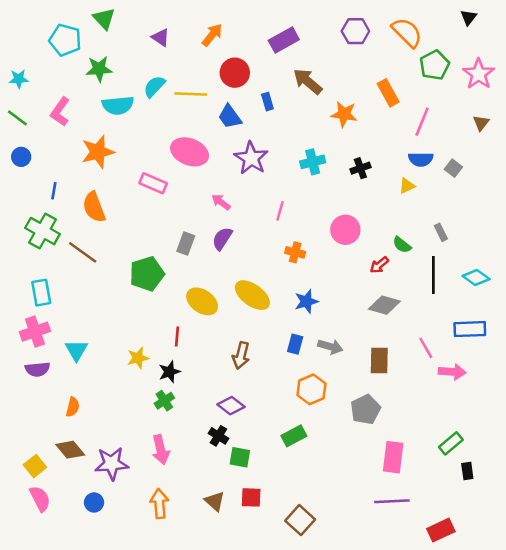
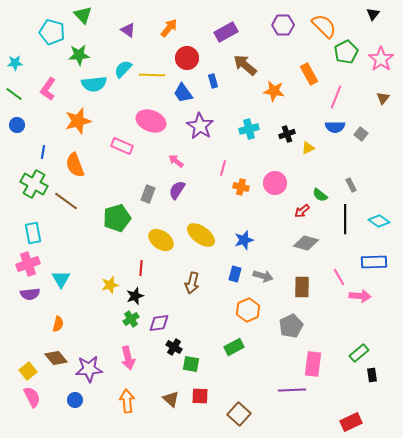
yellow triangle: (407, 186) -> (308, 148), moved
orange cross: (295, 252) -> (241, 187), moved
purple diamond: (231, 406) -> (159, 323), moved, turned -45
purple line: (392, 501) -> (292, 390), moved

